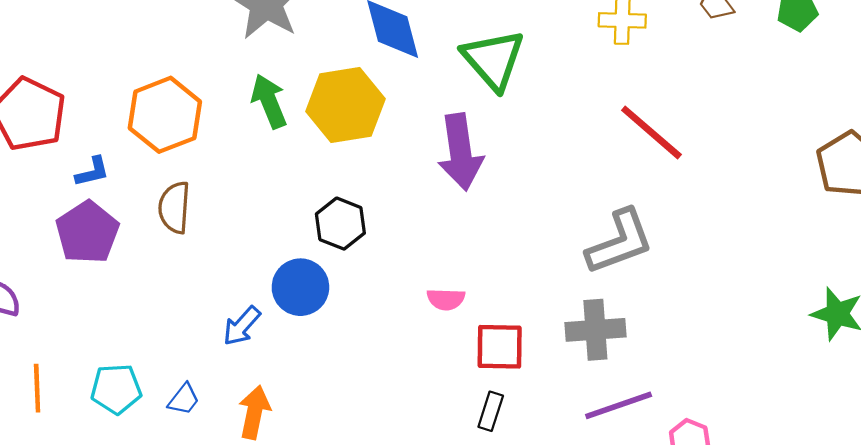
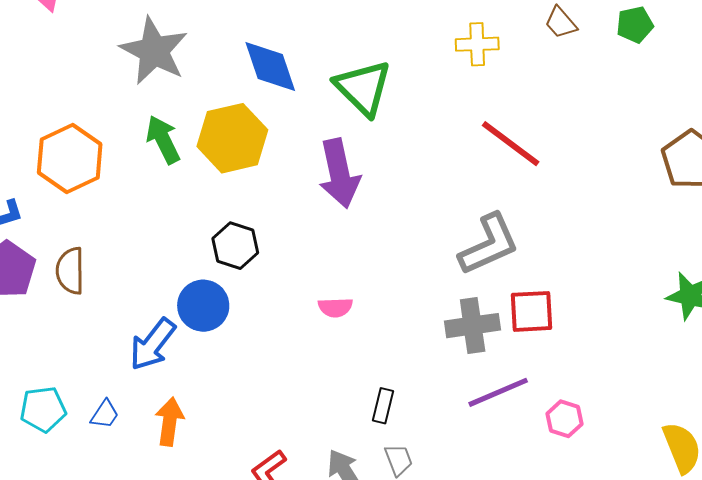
brown semicircle: (174, 207) -> (70, 271), moved
blue arrow: (242, 326) -> (153, 344), size x1.4
red square: (500, 347) -> (532, 311), moved

